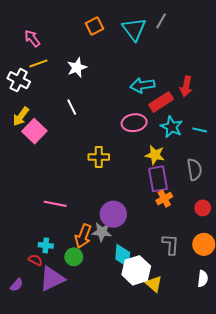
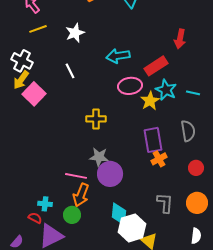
white cross: (19, 80) -> (22, 61), moved
cyan arrow: (142, 85) -> (118, 56), moved
red arrow: (186, 86) -> (180, 39), moved
yellow star: (155, 155) -> (150, 101), moved, turned 30
pink line: (55, 204) -> (76, 176), moved
gray star: (102, 232) -> (99, 157), moved

